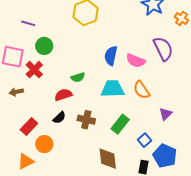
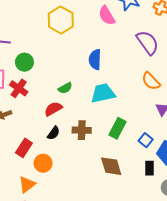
pink semicircle: (136, 61) -> (107, 16), moved, turned 48
orange semicircle: (142, 90) -> (151, 81), moved

